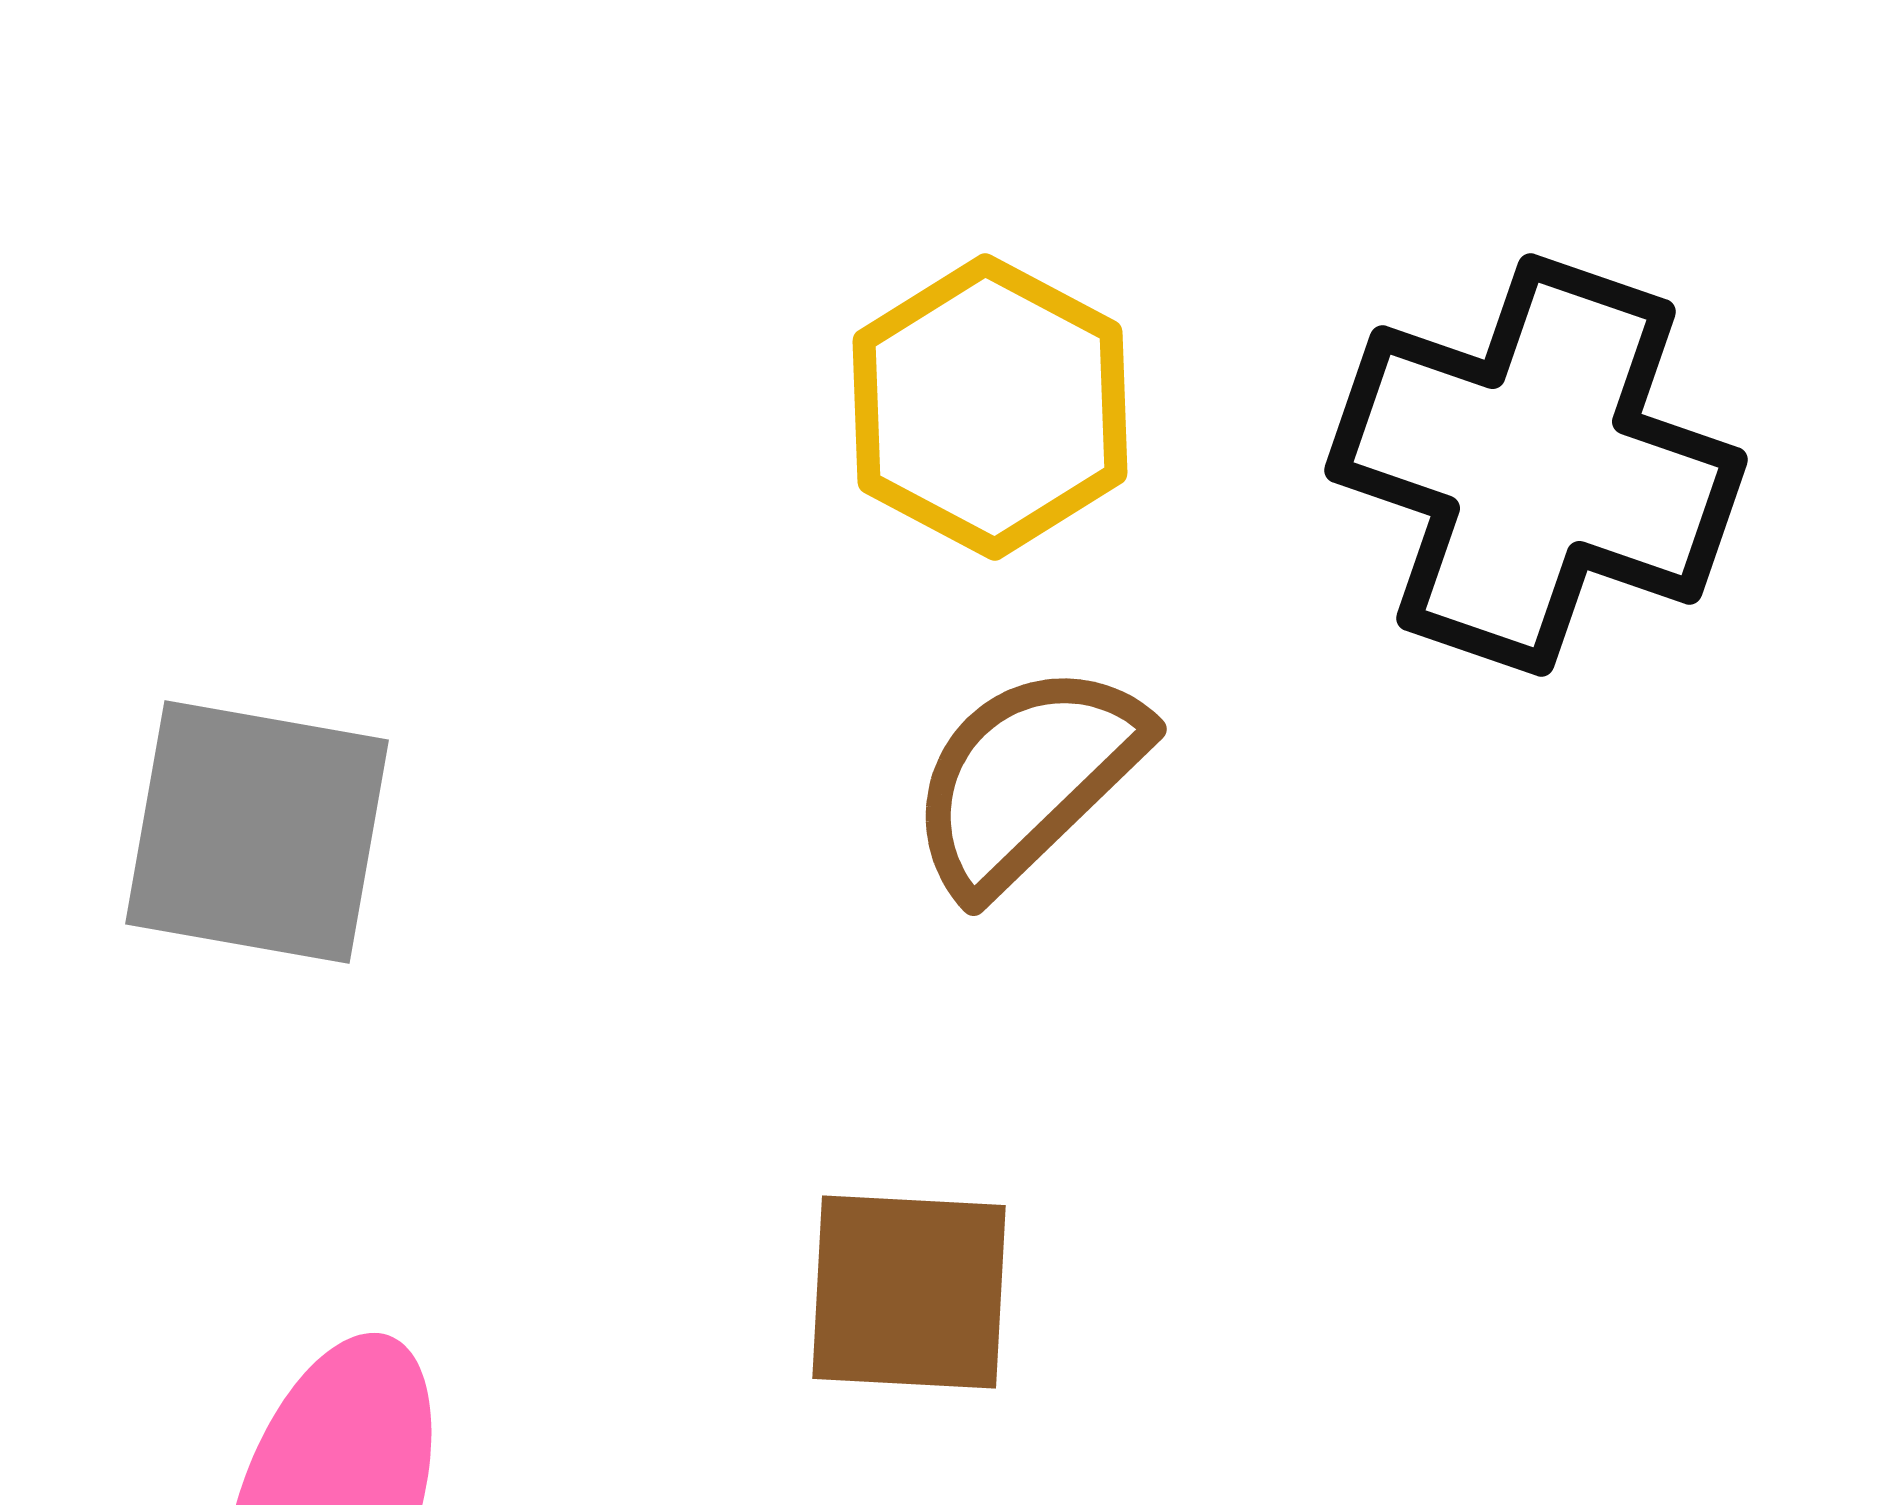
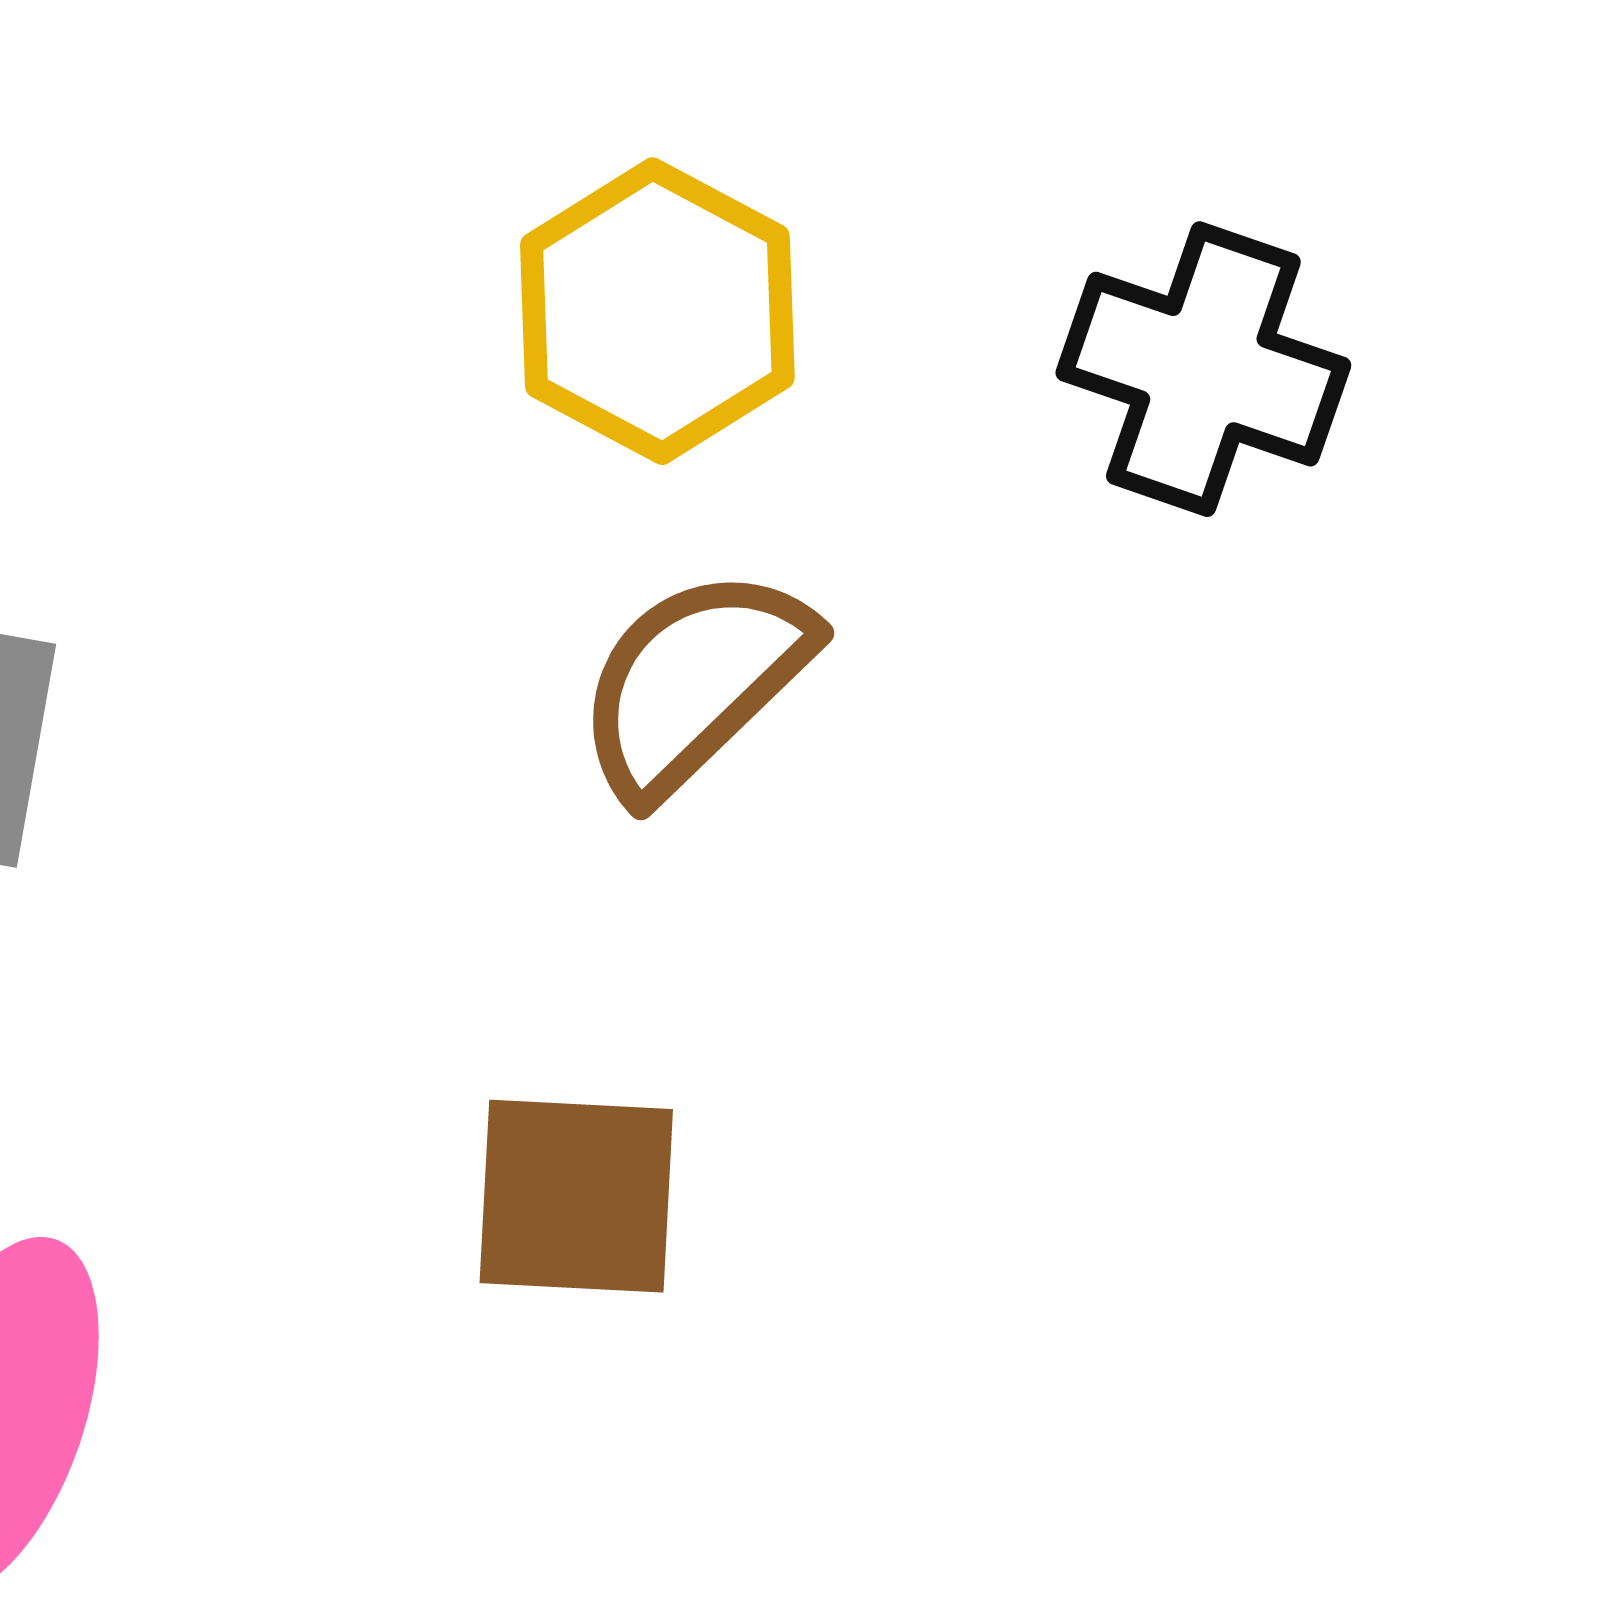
black cross: (1536, 465) -> (1203, 369), size x0.7

